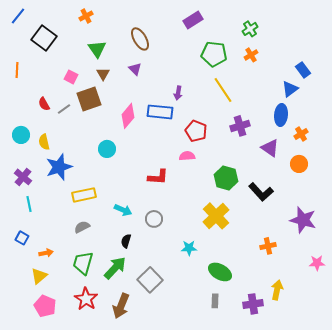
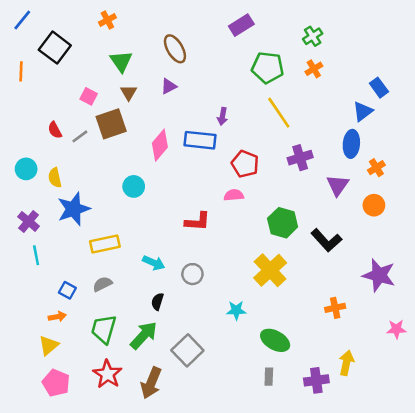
purple triangle: (135, 69) -> (169, 86), turned 48
orange line: (17, 70) -> (21, 71), moved
purple triangle: (270, 148) -> (338, 185), turned 30
blue square: (22, 238) -> (67, 290), moved

